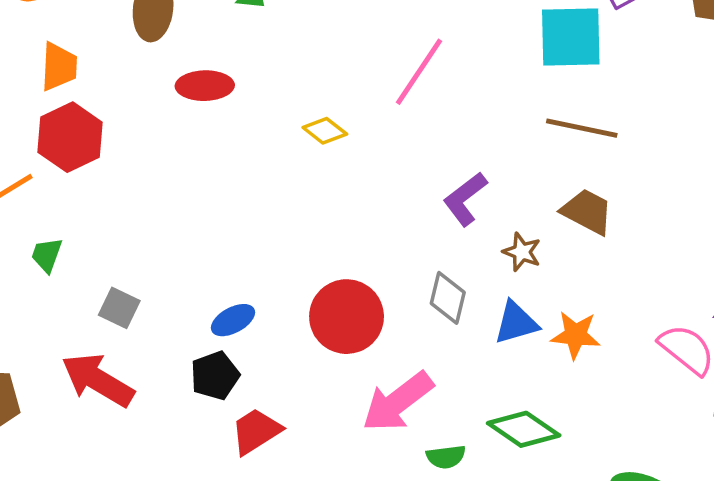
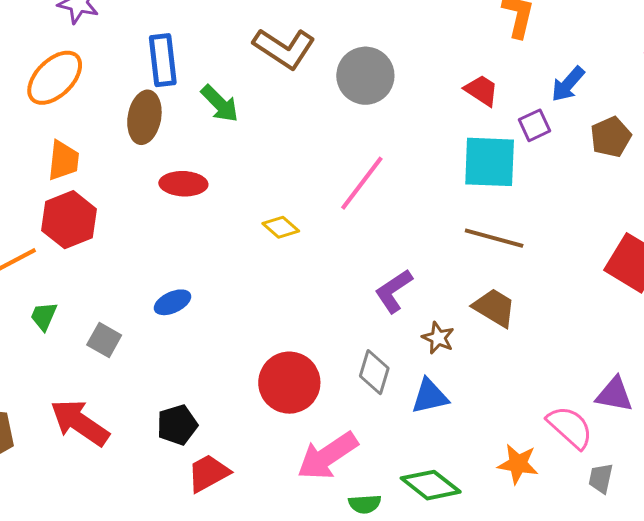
gray square: (119, 308) -> (104, 340), moved
blue ellipse: (233, 320) -> (172, 302), moved
orange star: (576, 335) -> (518, 464), moved

